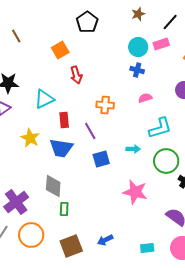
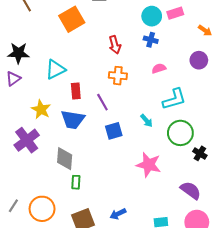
orange square: (60, 50) -> (72, 19), size x1.4
red arrow: (76, 75) -> (115, 45), moved
cyan arrow: (133, 149) -> (147, 121), turned 48
purple cross: (16, 202) -> (27, 140), moved

